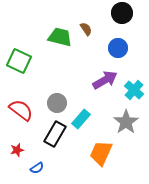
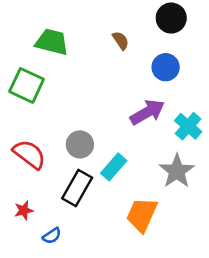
green trapezoid: (60, 37) -> (52, 42), moved

